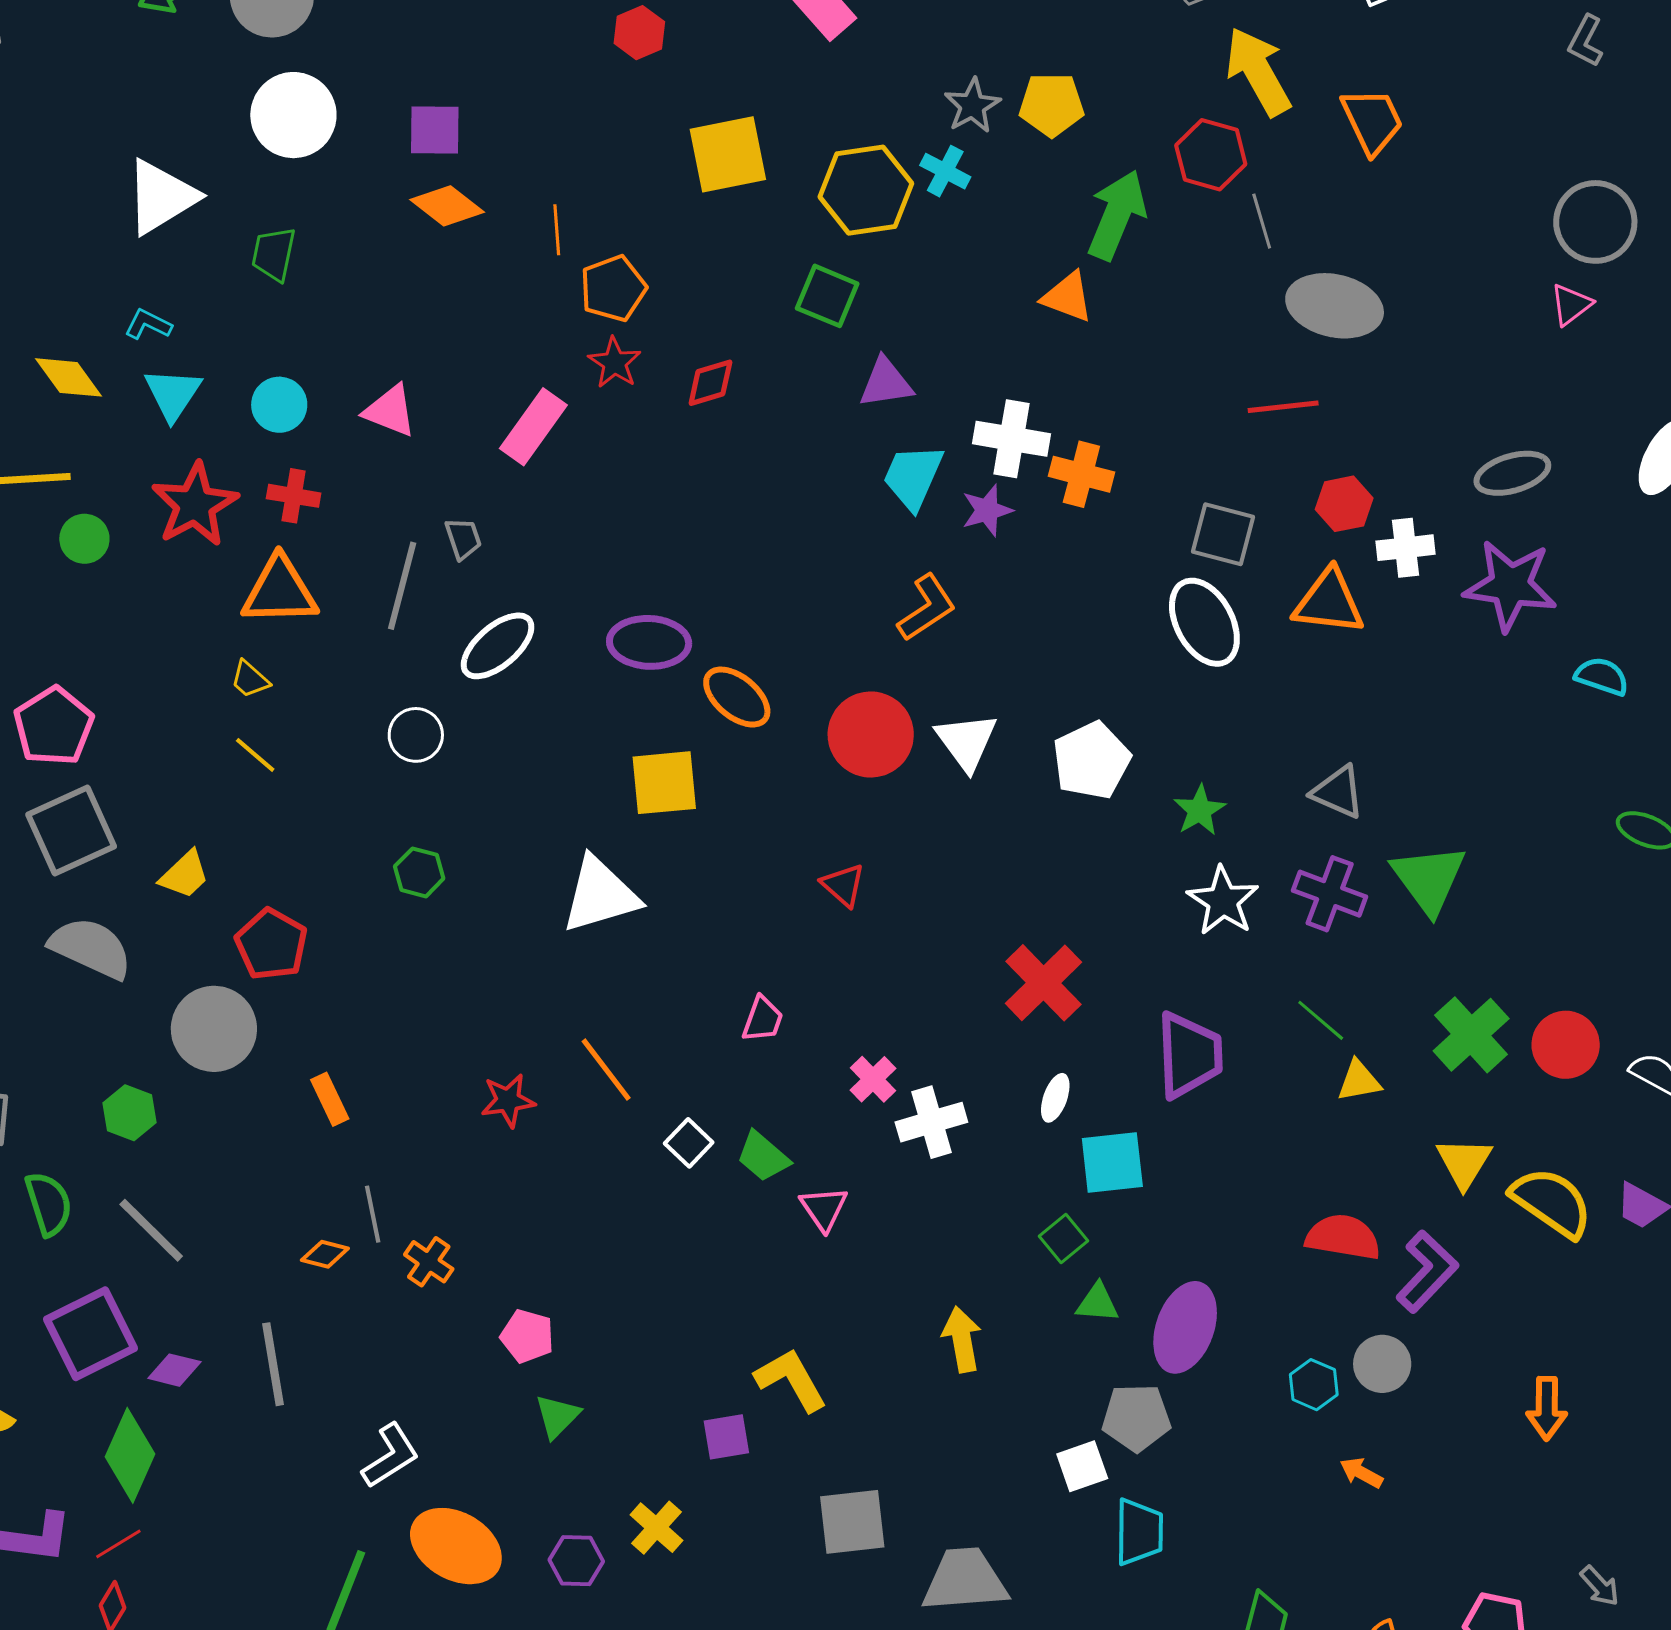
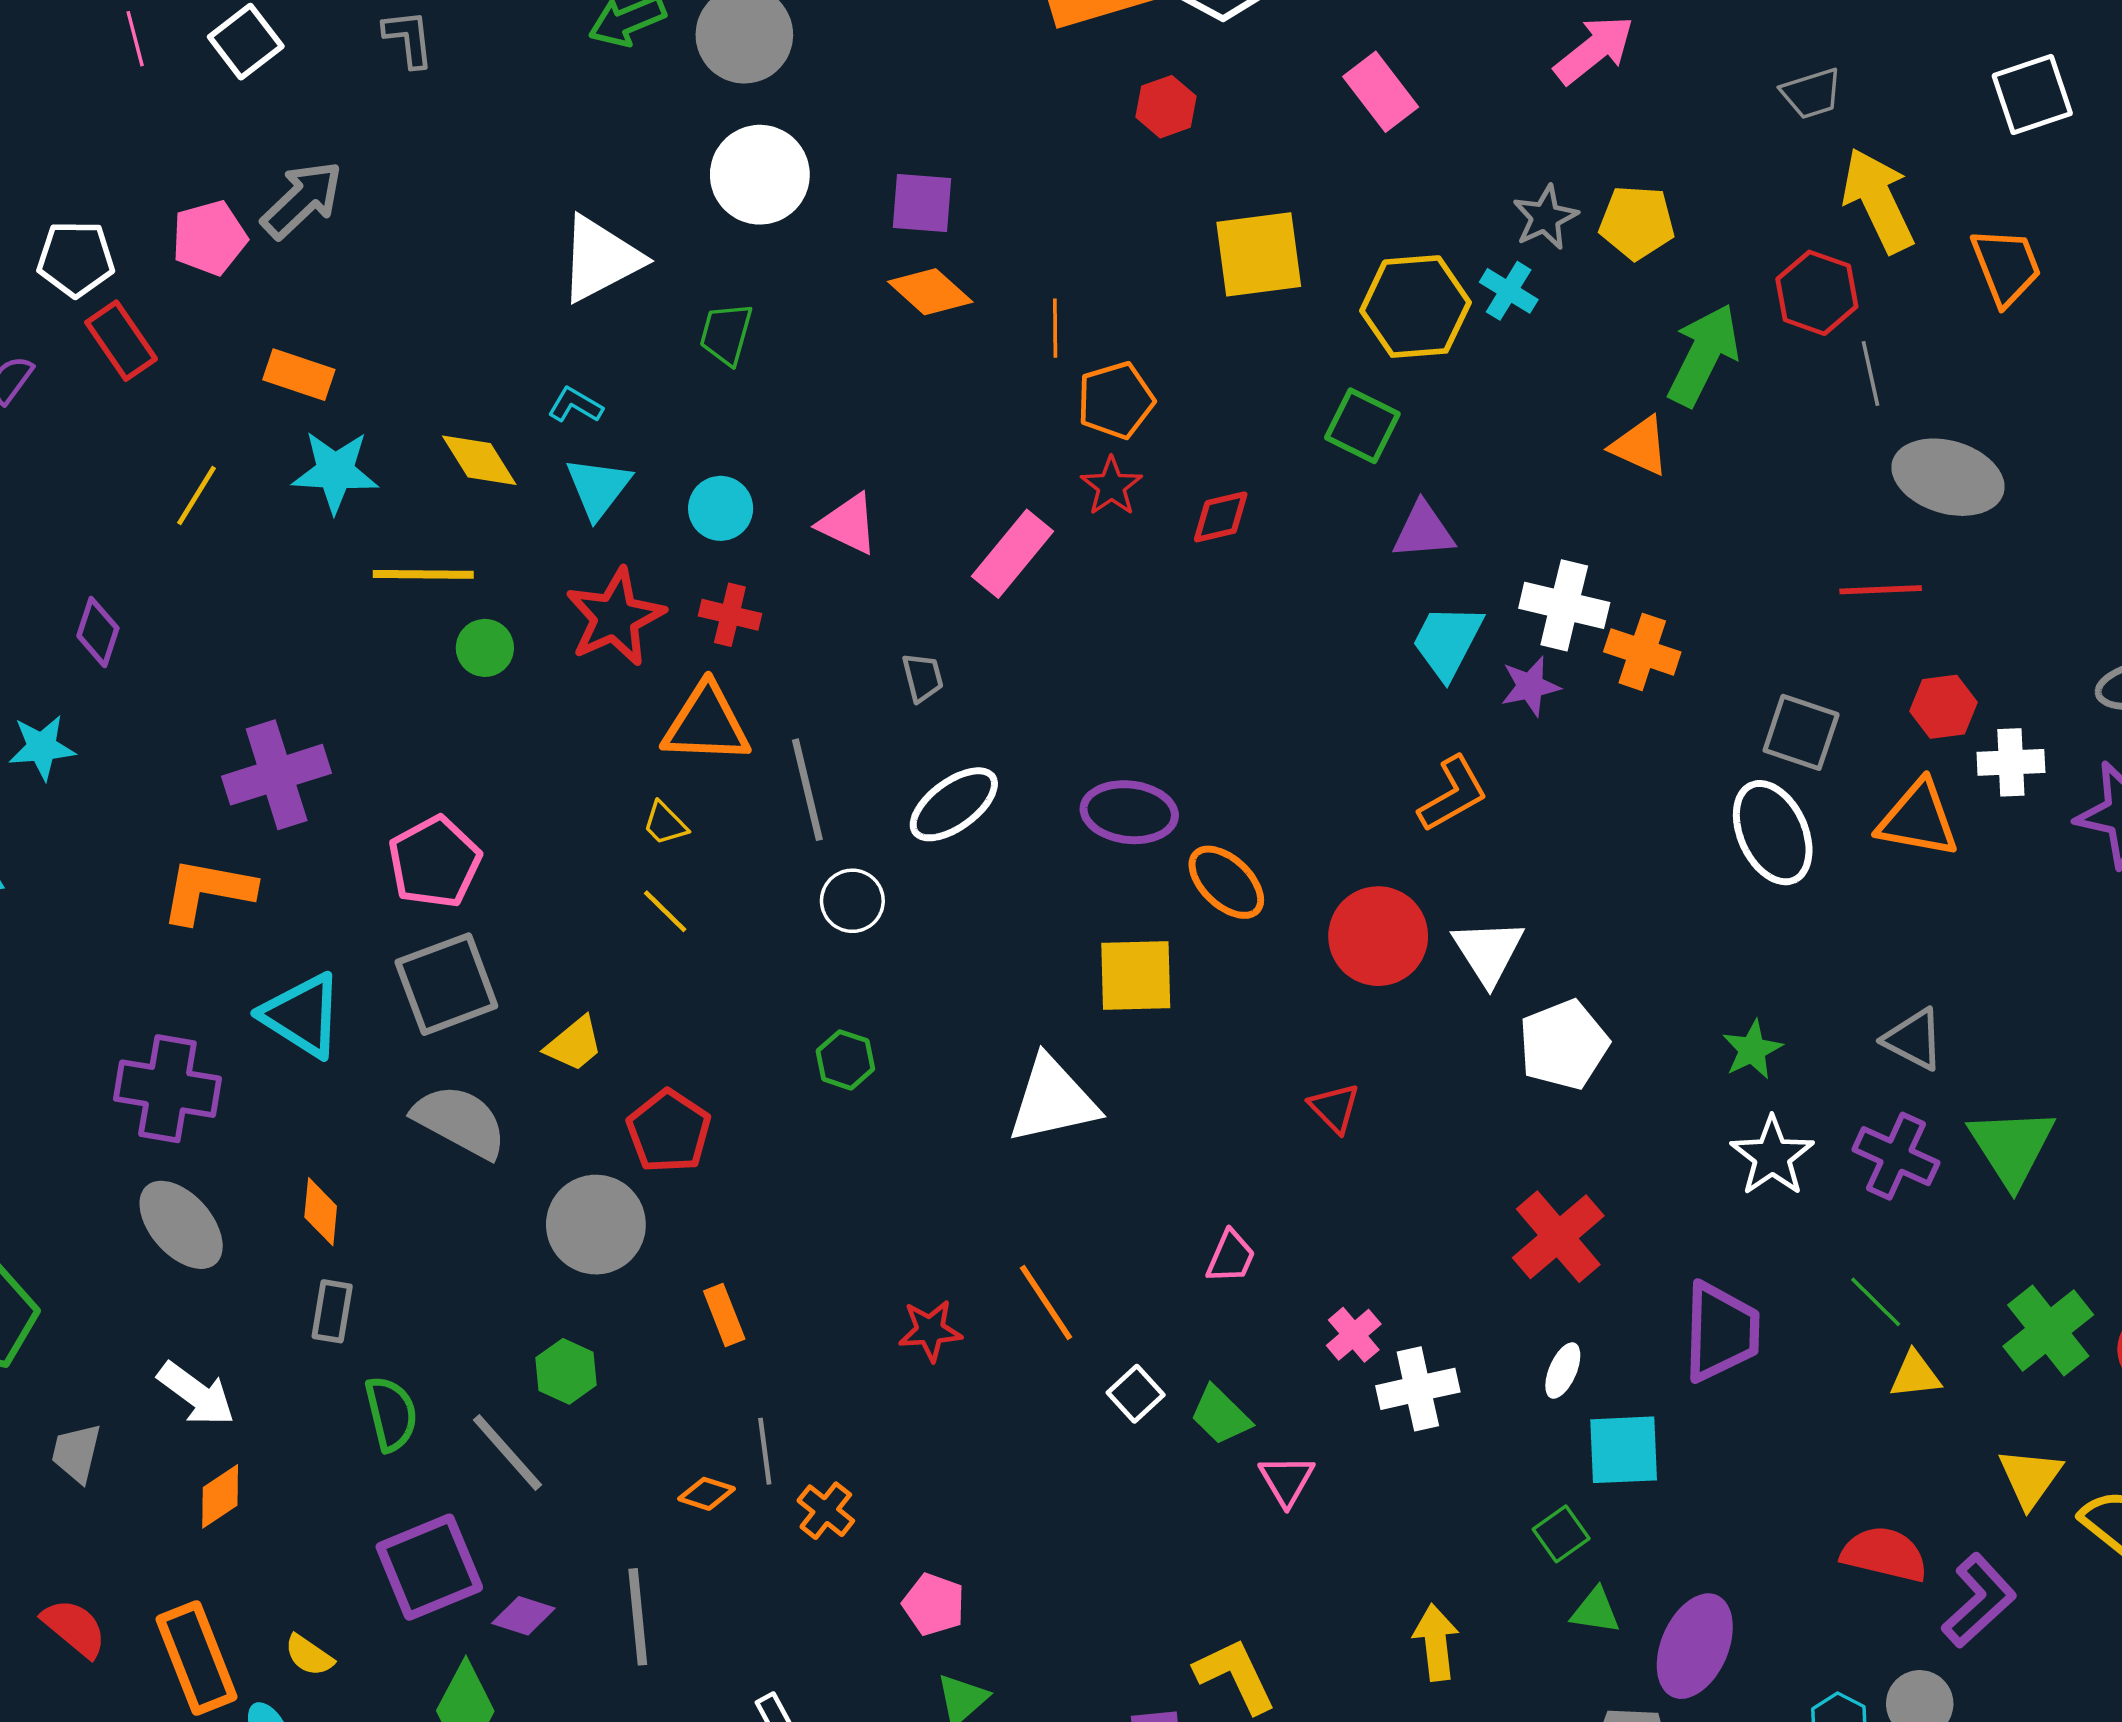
gray line: (402, 586) -> (807, 790), moved, turned -32
white pentagon: (1092, 760) -> (1564, 1045), moved
green hexagon: (129, 1113) -> (566, 1371), moved

